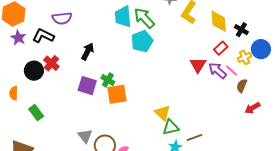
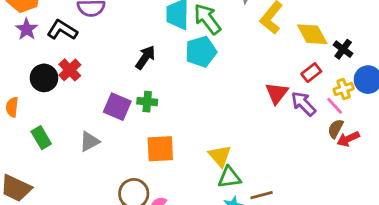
yellow diamond: (219, 21) -> (312, 34), turned -30
black arrow: (88, 51) -> (145, 57), moved
pink line: (231, 70) -> (335, 106), moved
green cross: (108, 80) -> (147, 102), turned -32
orange square: (117, 94) -> (160, 149), moved
red arrow: (252, 108) -> (348, 139), moved
gray triangle: (85, 136) -> (89, 141), moved, turned 35

